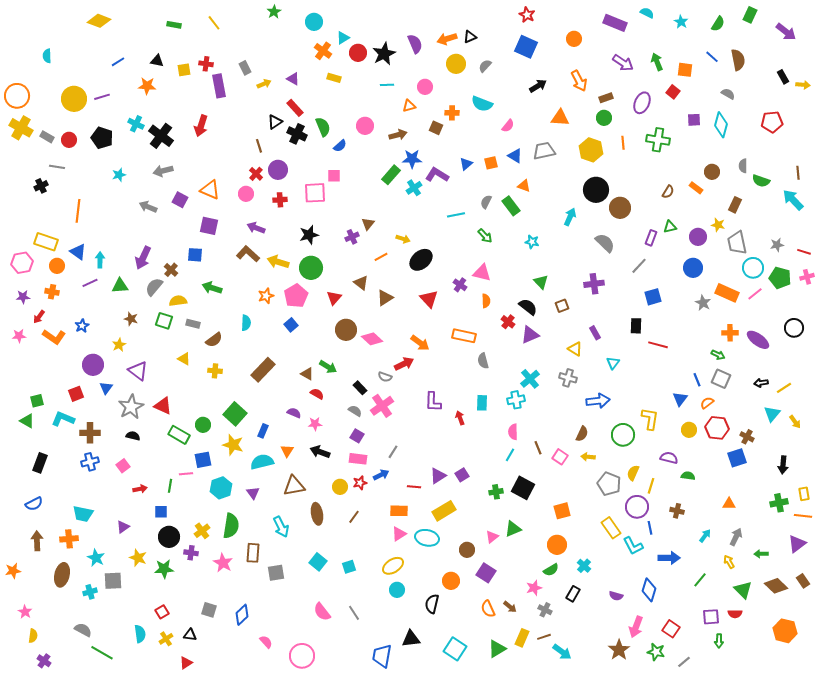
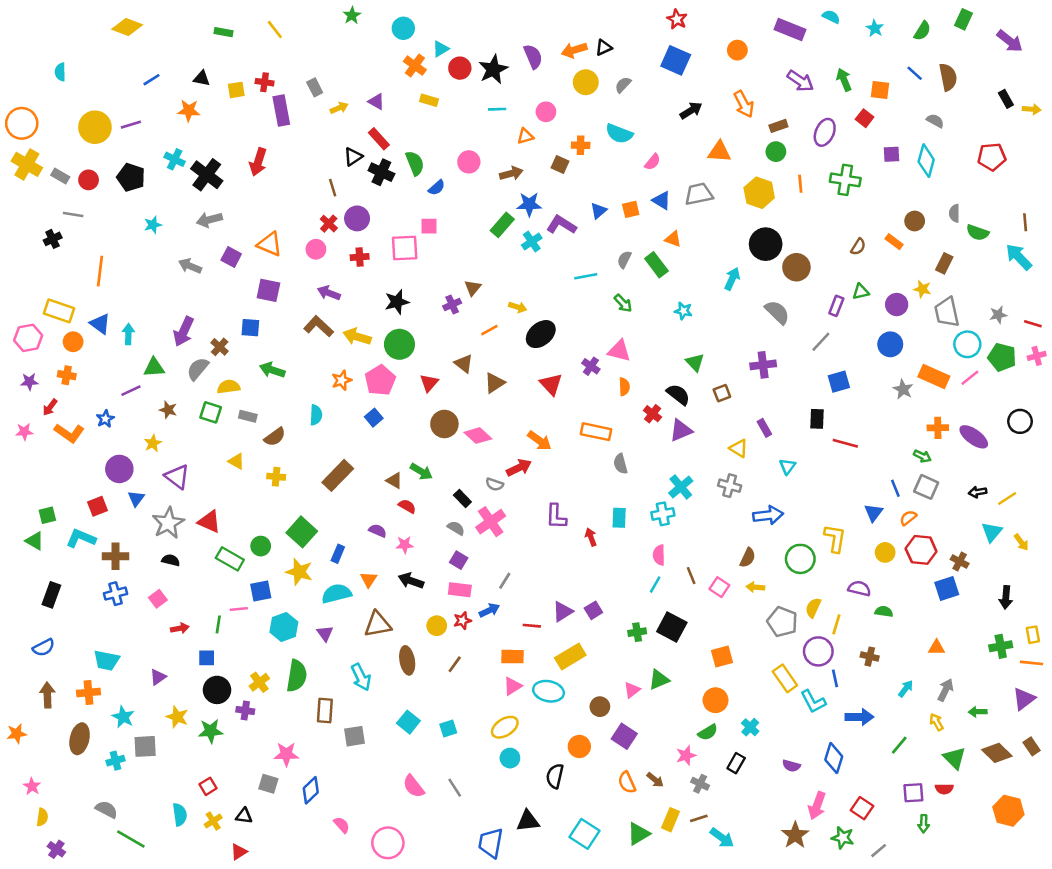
purple line: (90, 283) -> (131, 391), moved
pink star: (223, 563) -> (286, 754), moved, turned -30

